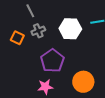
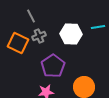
orange square: (17, 38) -> (18, 43), size x1.5

